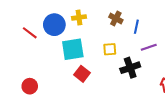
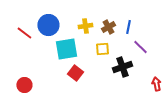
yellow cross: (79, 17) -> (85, 26), moved
brown cross: (116, 19) -> (108, 27), moved, turned 32
purple line: (149, 47) -> (140, 47), turned 63

